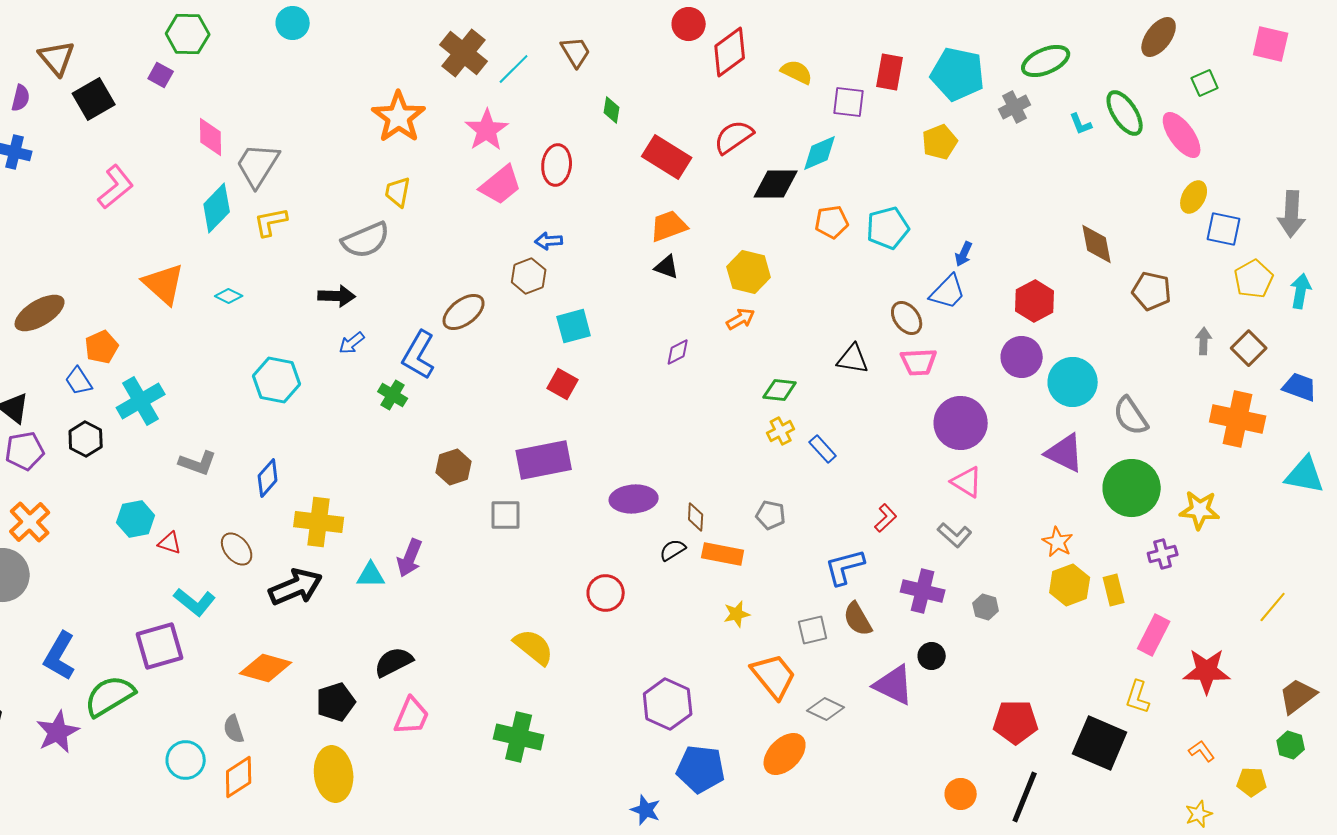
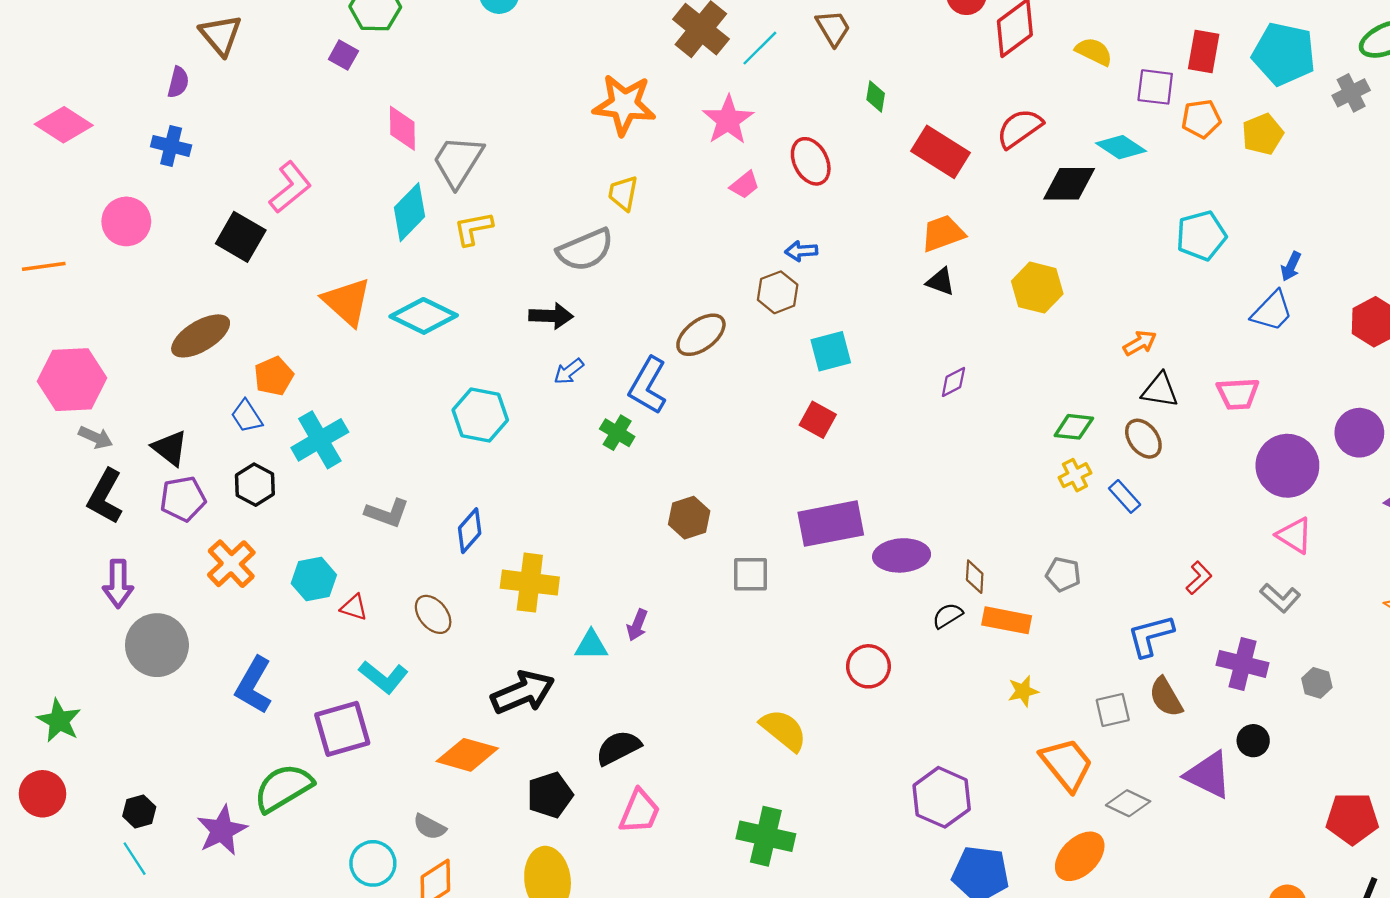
black square: (94, 99) -> (241, 237), moved, turned -30
orange star: (399, 117) -> (624, 105), turned -30
cyan diamond: (820, 153) -> (1121, 147), turned 57
red ellipse: (557, 165) -> (811, 161), turned -33
pink trapezoid: (501, 185) -> (745, 185), size x0.6
orange pentagon: (832, 222) -> (1201, 119), moved
cyan diamond: (229, 296) -> (424, 316), size x2.0
brown ellipse: (907, 318) -> (1143, 439), moved
orange arrow: (741, 319) -> (1140, 343), moved
purple circle: (1022, 357) -> (1359, 433), moved
purple rectangle: (544, 460) -> (831, 524), moved
orange cross: (30, 522) -> (231, 564), moved
purple arrow: (410, 558) -> (637, 625), size x0.7
black arrow: (296, 587) -> (523, 692), moved
blue L-shape: (60, 656) -> (254, 685), moved
gray semicircle: (234, 729) -> (430, 827), turned -44

